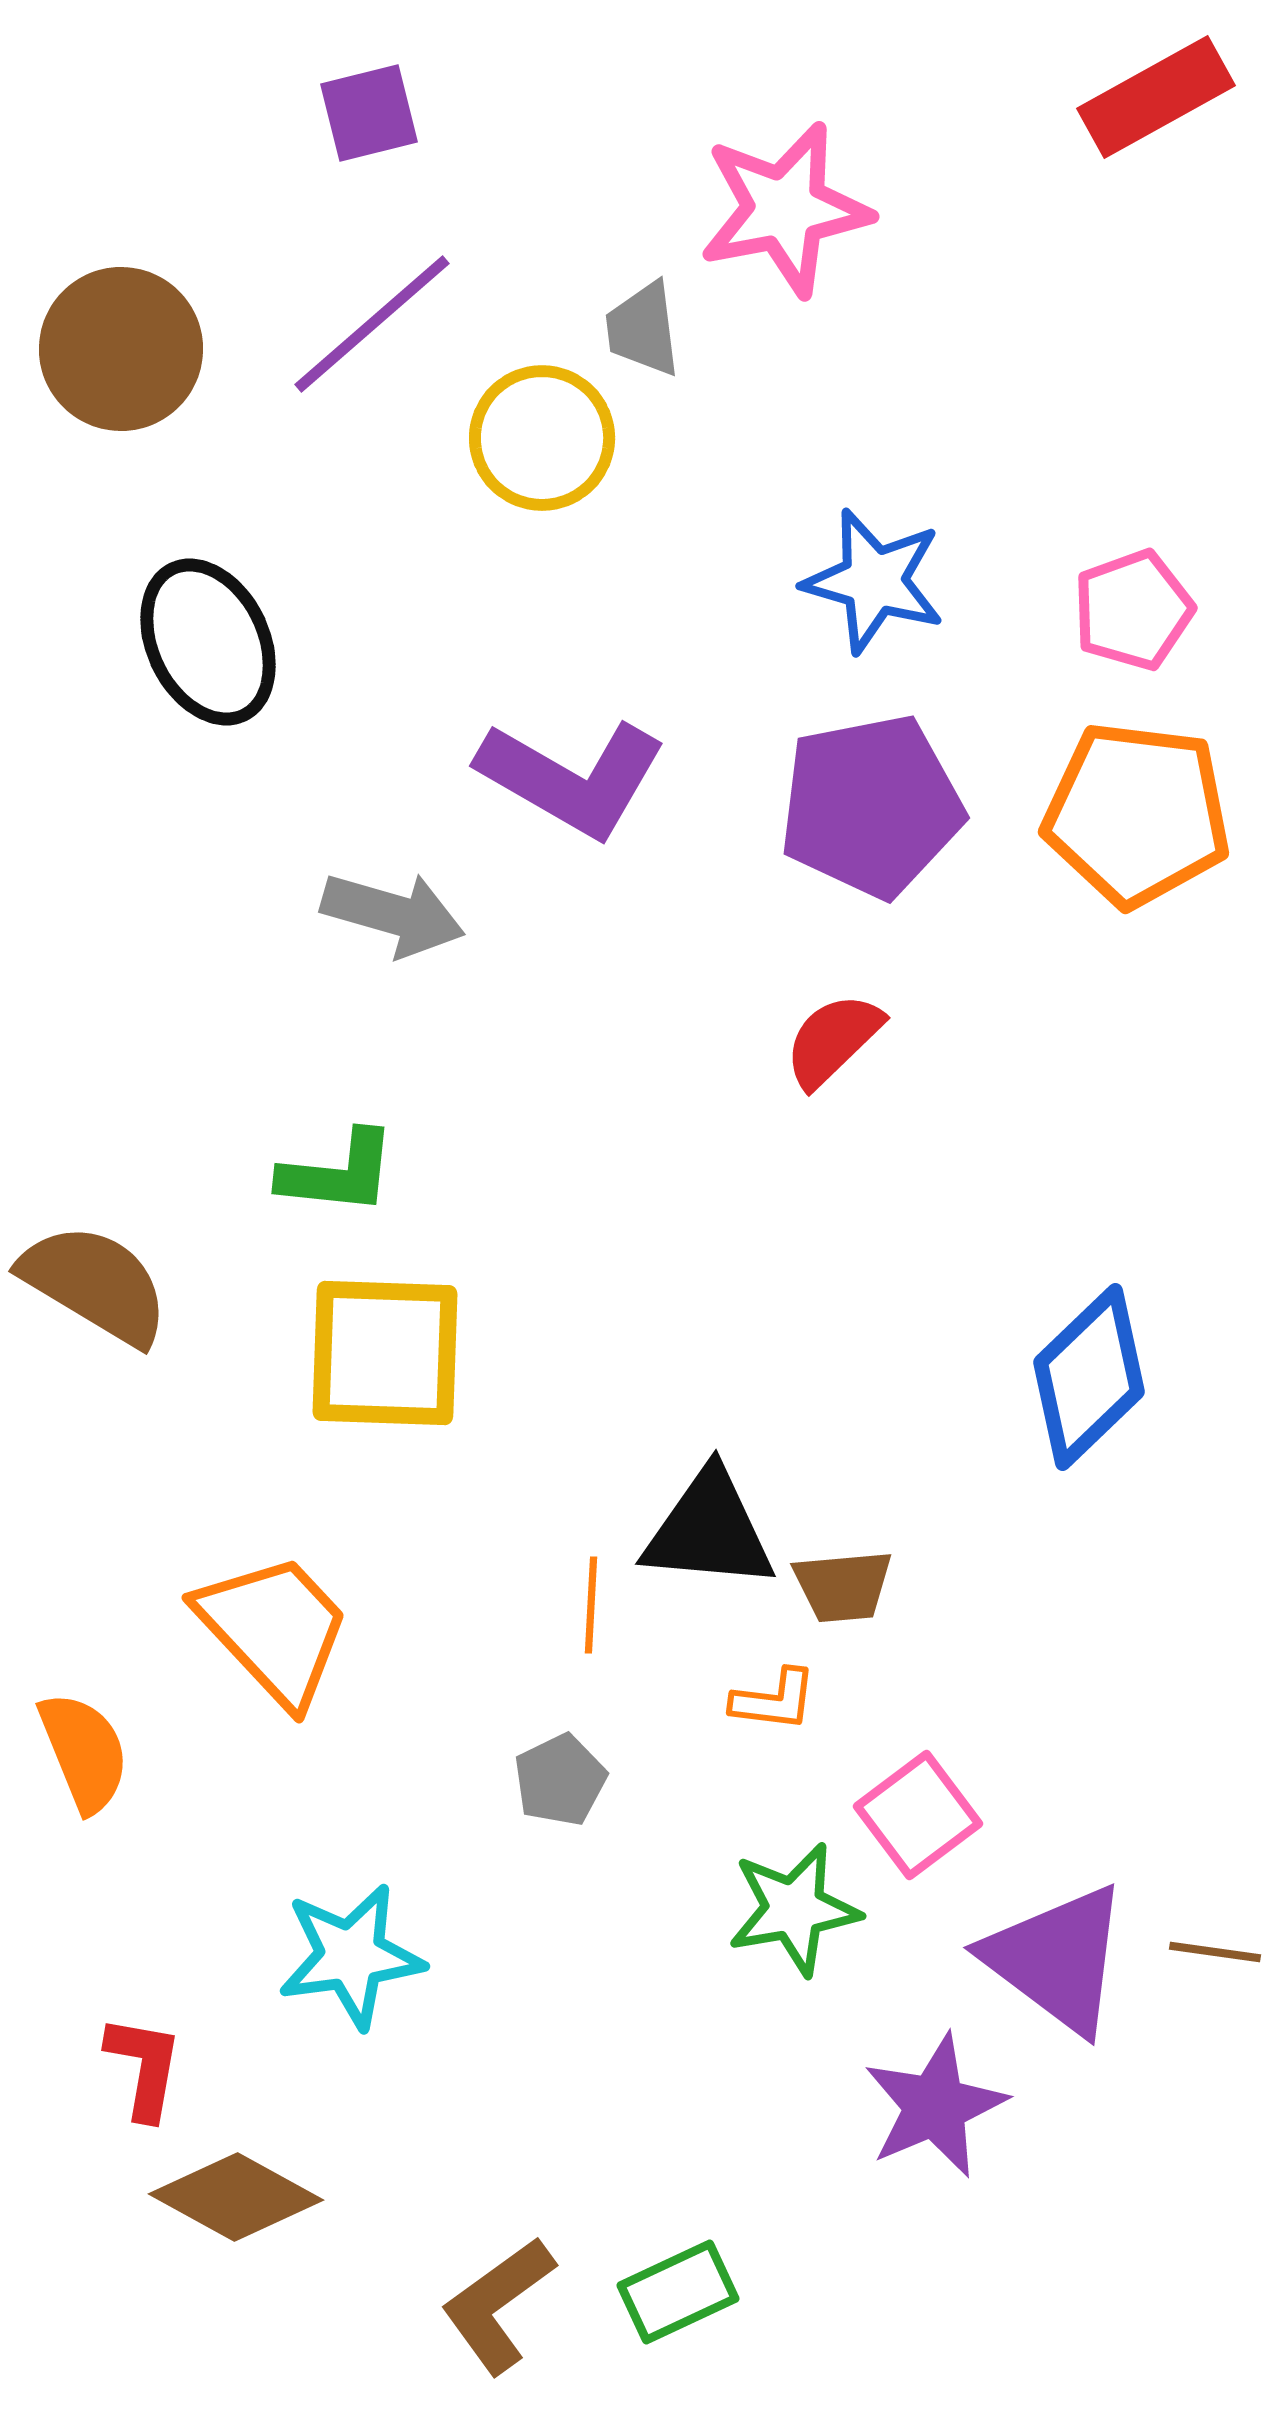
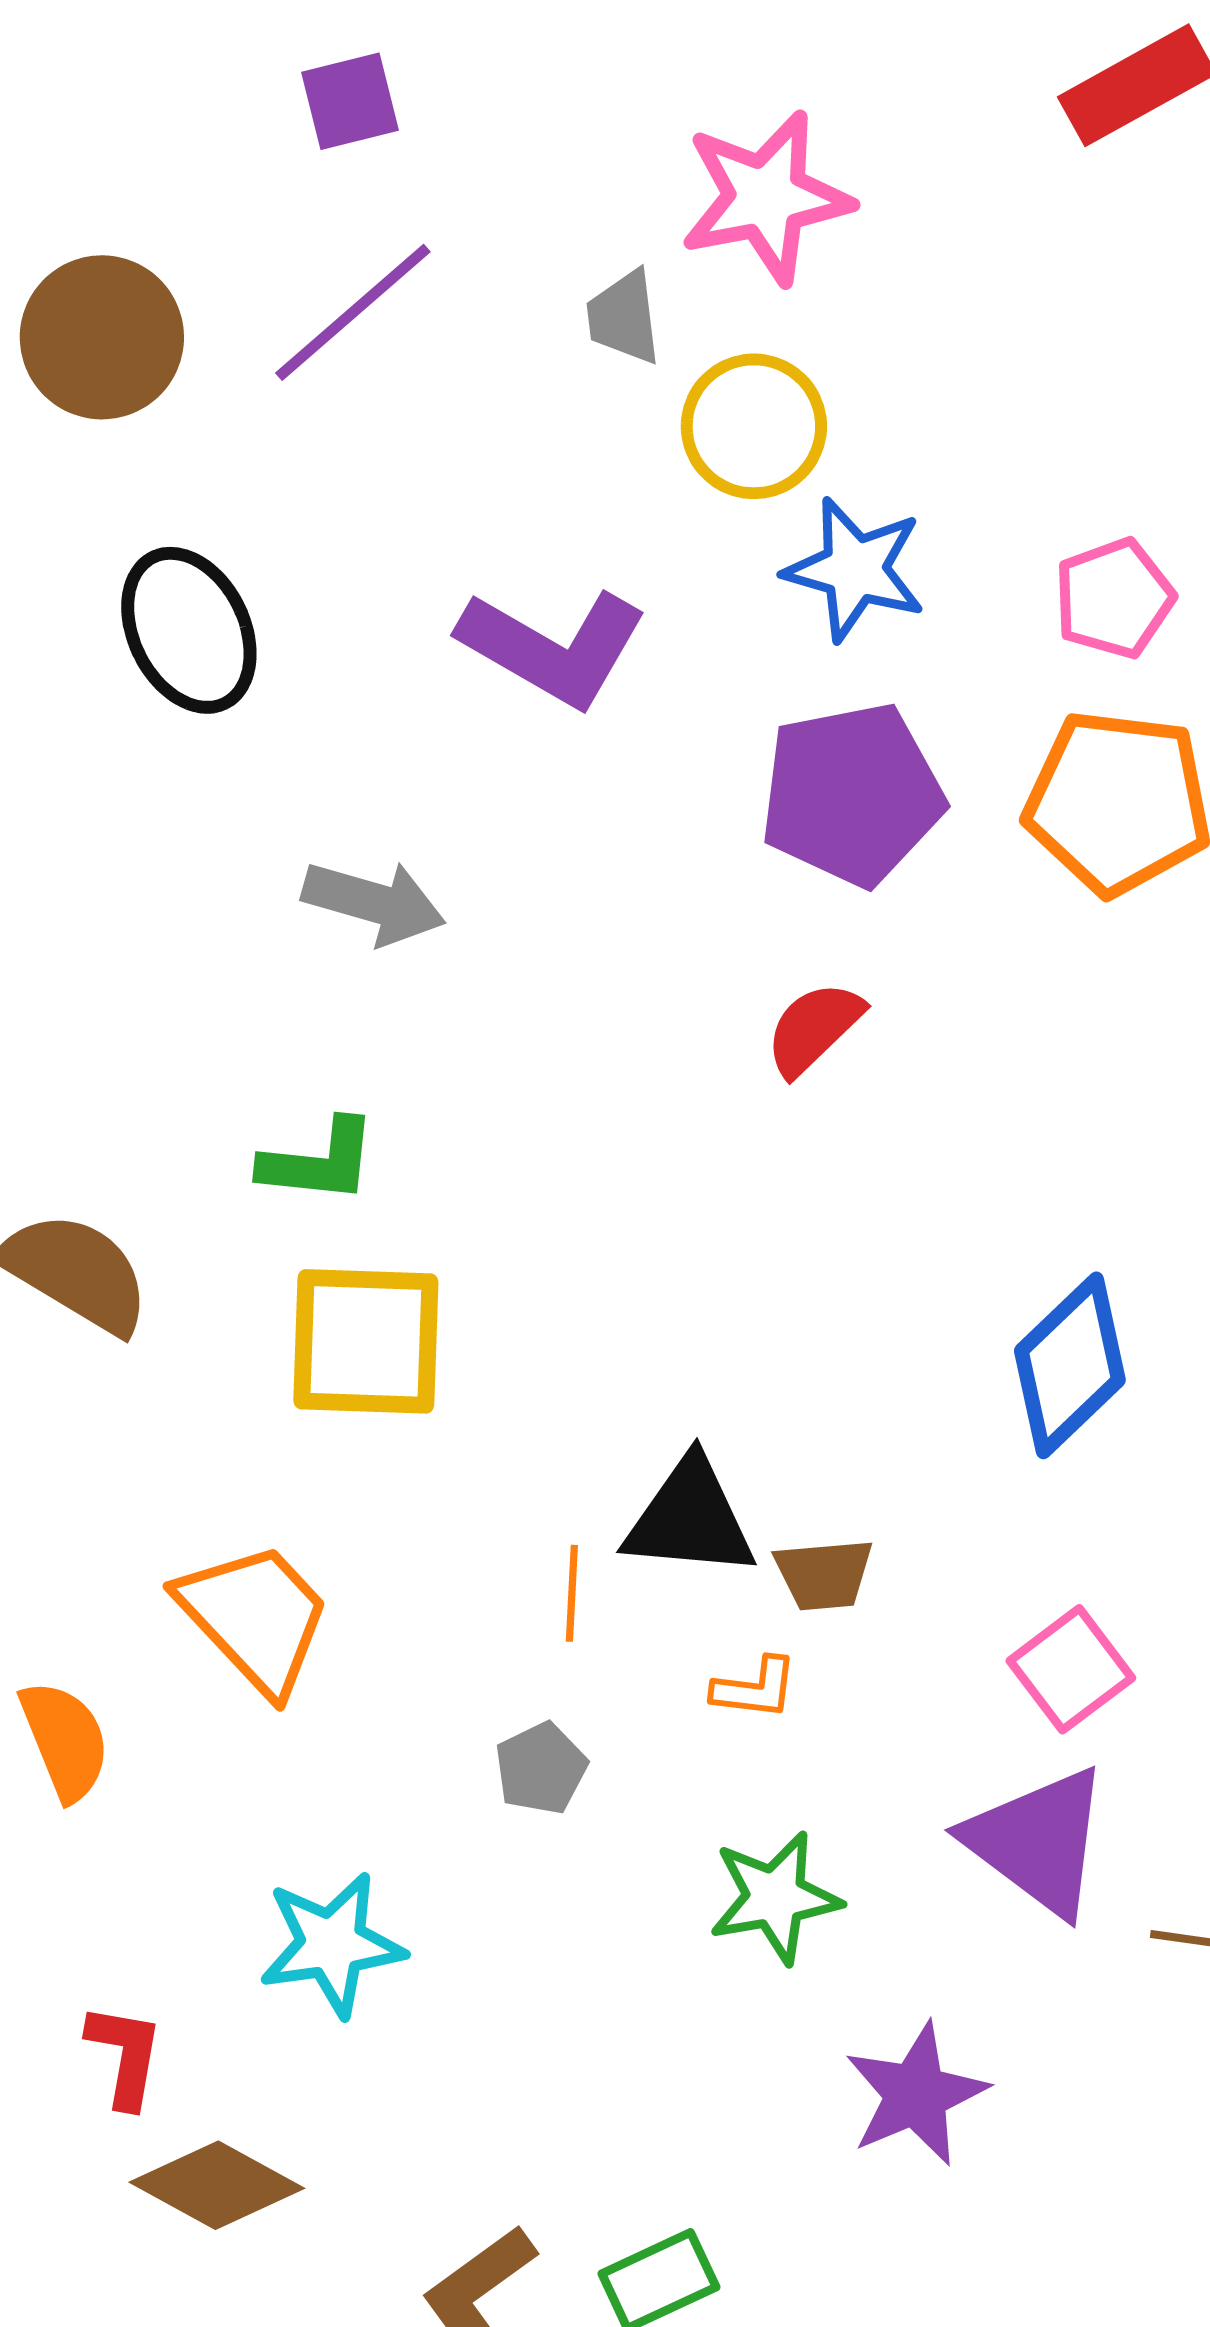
yellow circle: (542, 438) -> (754, 426), moved
purple L-shape: (572, 778) -> (553, 647), moved
pink square: (918, 1815) -> (1071, 1669), moved
purple triangle: (1057, 1959) -> (1038, 1841), moved

